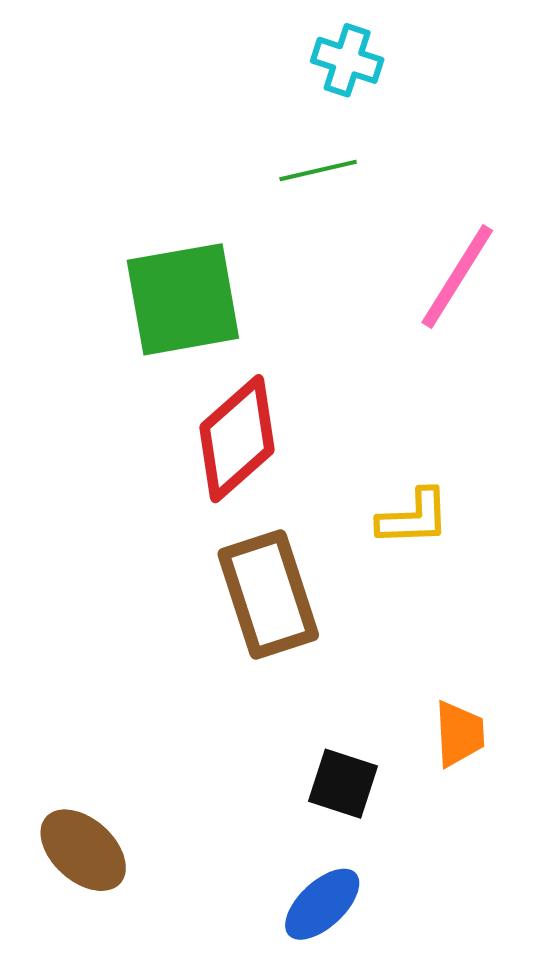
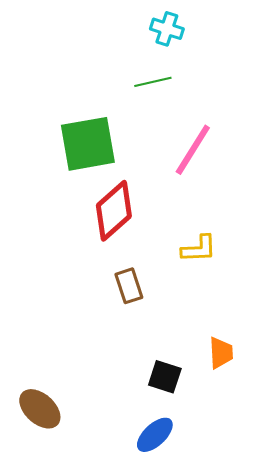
pink line: (457, 276) -> (193, 150), moved
brown rectangle: (268, 594) -> (129, 286), size x0.6

